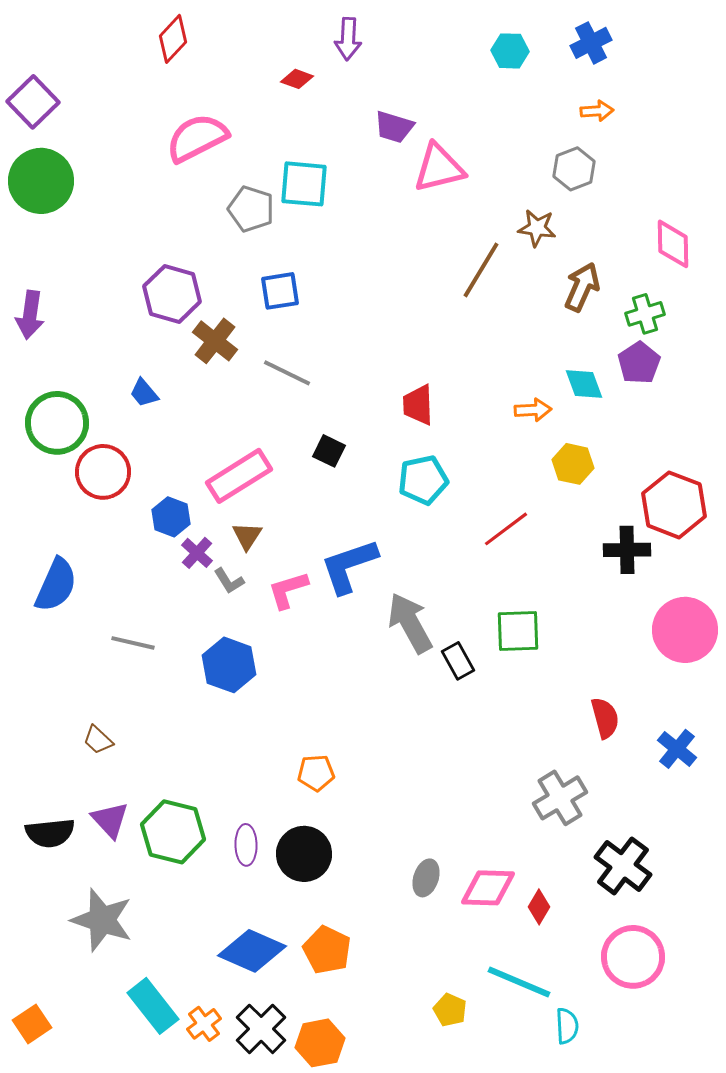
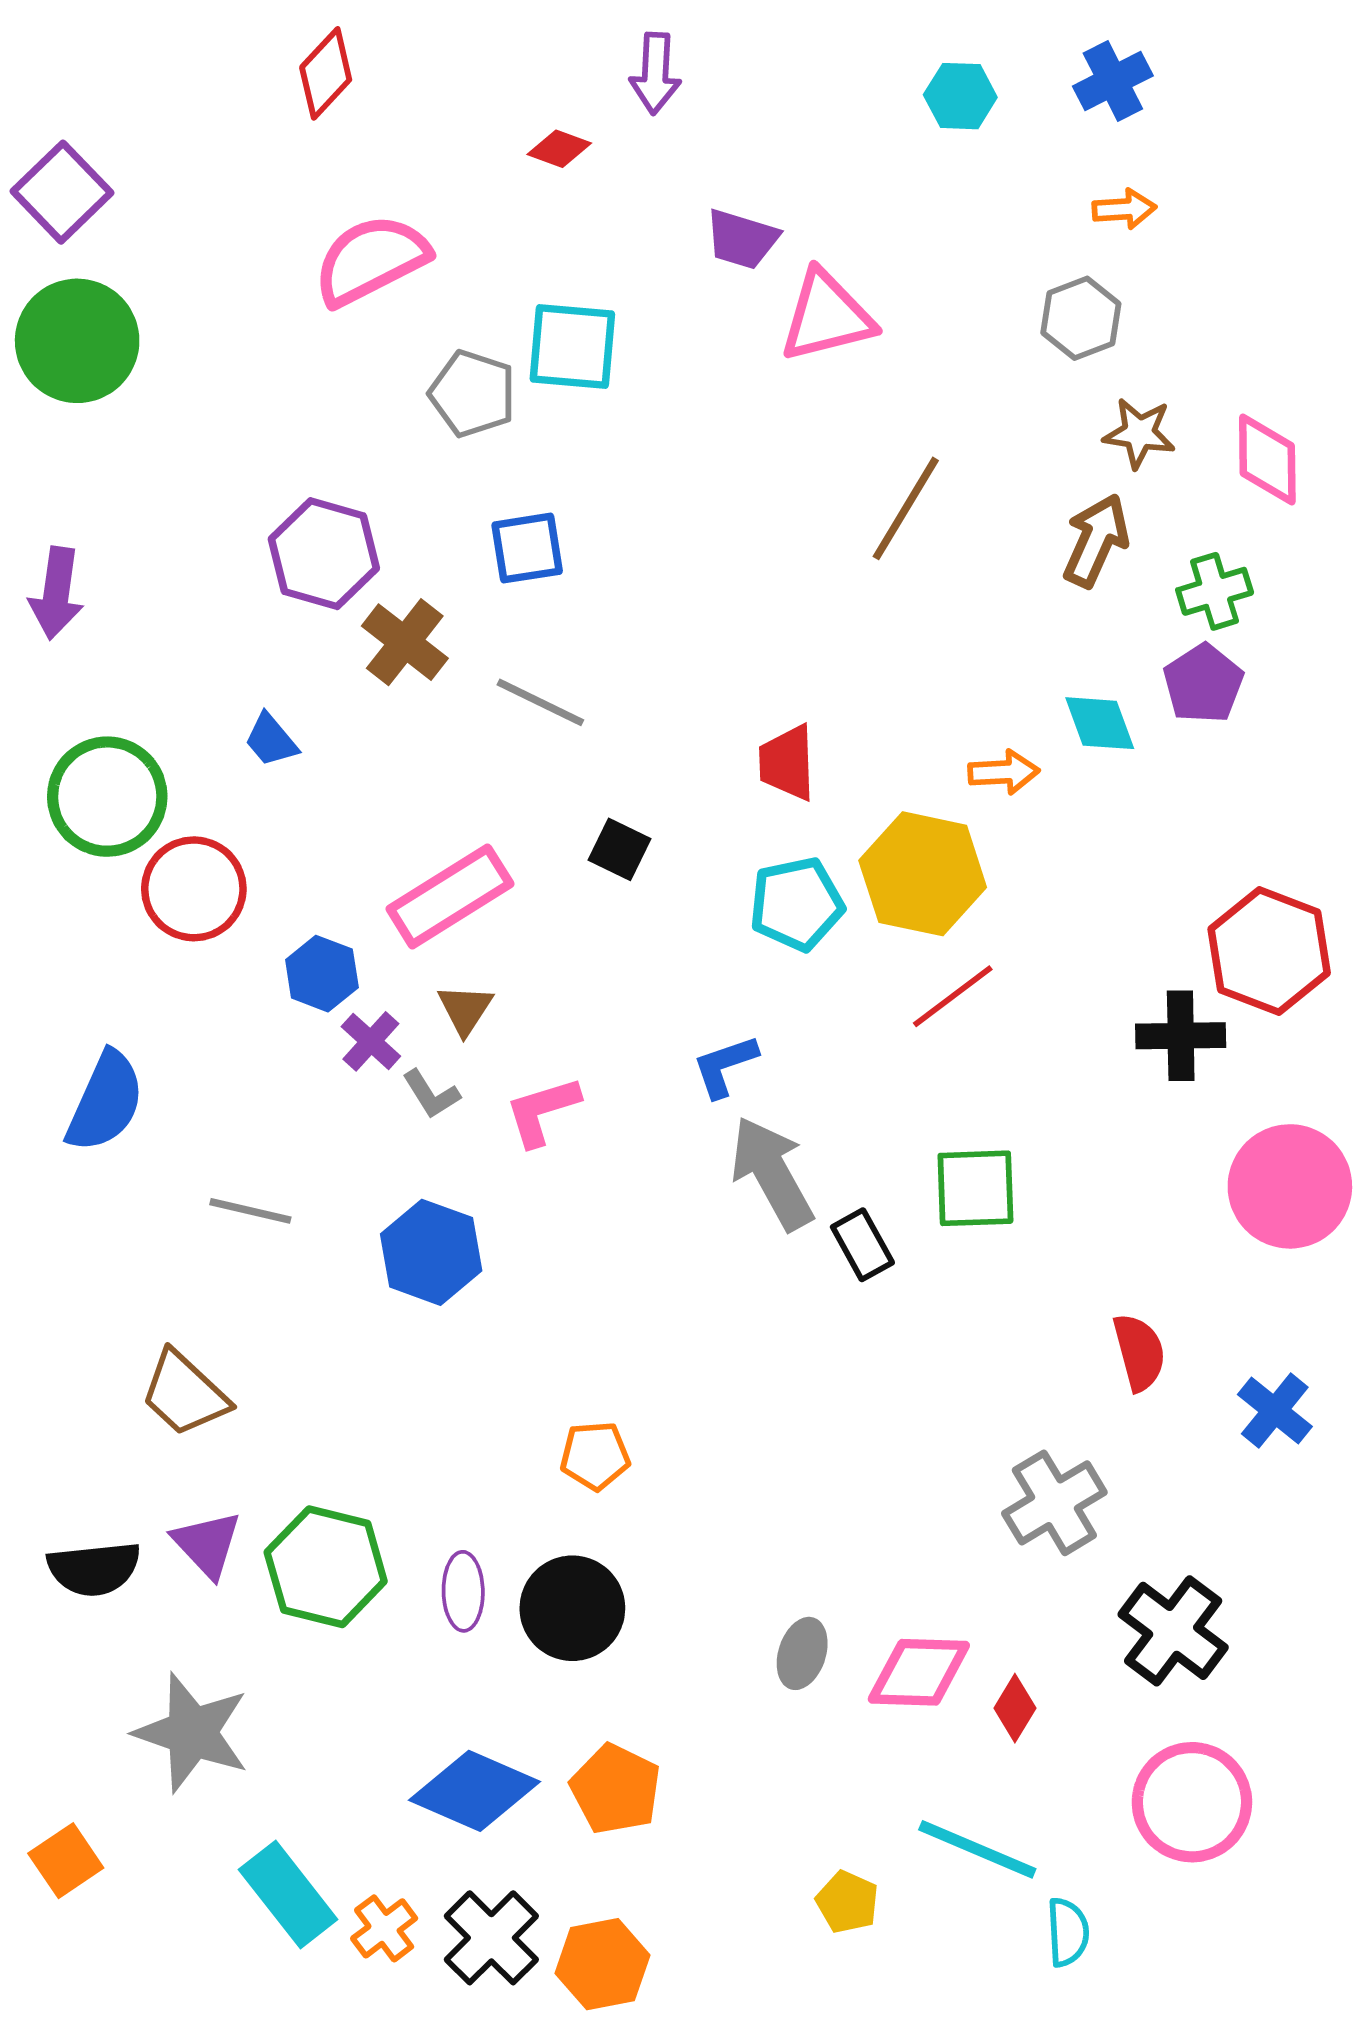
brown star: (537, 228) -> (1139, 433), moved
yellow hexagon: (573, 464) -> (923, 874), moved, size x1.6
blue L-shape: (349, 566) -> (725, 1066), moved, size x0.6
brown trapezoid: (98, 740) -> (184, 1394), size x1.6
orange square: (32, 1024) -> (66, 1861), moved

